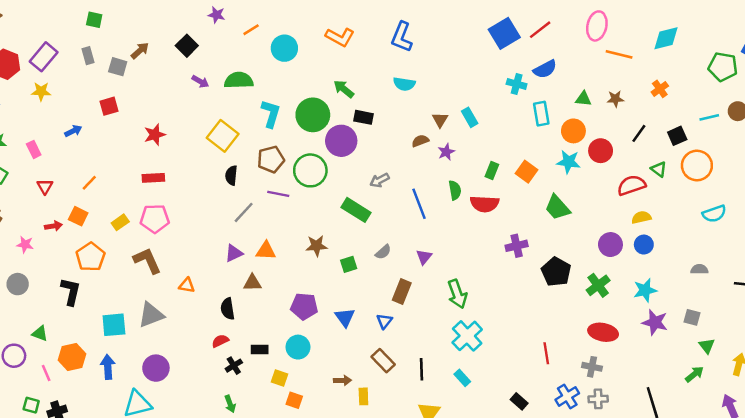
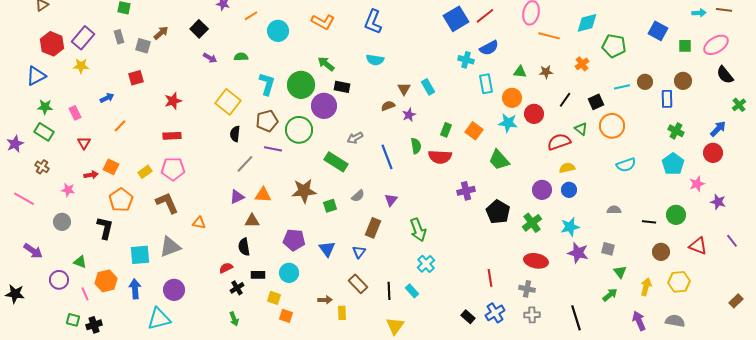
green pentagon: (723, 67) -> (614, 46), moved
green semicircle: (239, 80) -> (241, 57), size x0.6
orange line: (89, 183) -> (120, 126), moved
brown star: (317, 246) -> (304, 191), size x1.4
black semicircle: (228, 309) -> (244, 247), moved
cyan cross: (467, 336) -> (426, 264), size x0.7
cyan rectangle: (462, 378) -> (412, 291), moved
blue cross: (567, 396) -> (495, 313), moved

